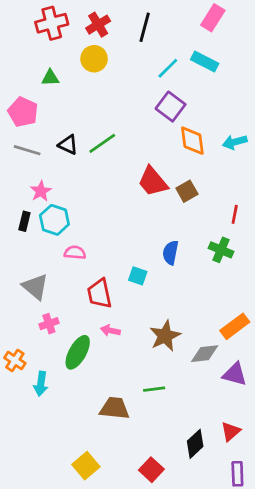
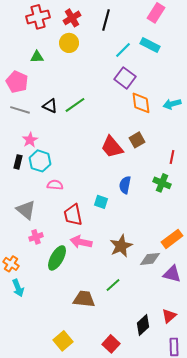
red trapezoid: (153, 182) -> (112, 147), moved
pink arrow: (110, 330) -> (81, 242), size x1.5
cyan arrow: (41, 384) -> (18, 288), moved, turned -30
green line: (154, 389) -> (113, 285), turned -35

